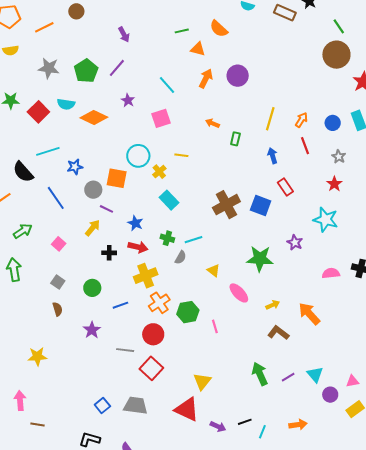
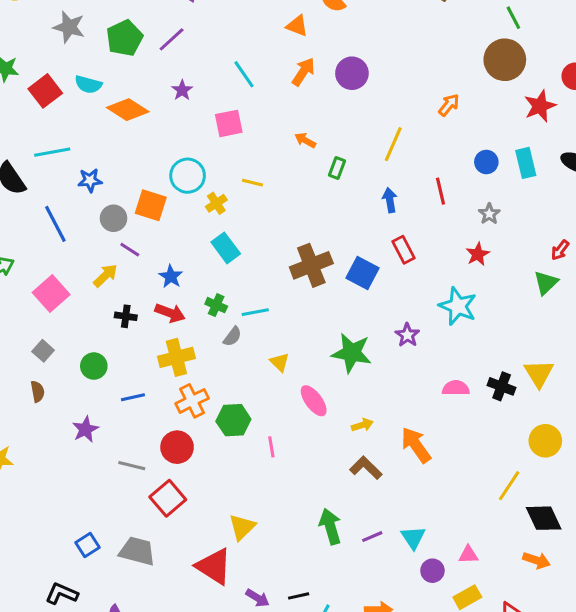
orange arrow: (301, 120) -> (449, 105), moved
pink square: (59, 244) -> (51, 293), size x1.6

